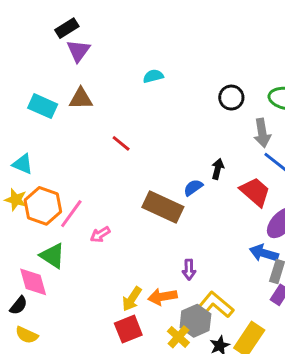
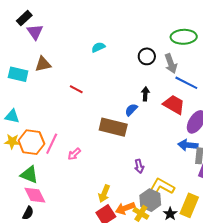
cyan semicircle: (153, 76) -> (98, 47), moved
black circle: (231, 98) -> (147, 56), moved
green triangle: (52, 256) -> (29, 175), moved
orange arrow: (162, 297) -> (125, 208), moved

